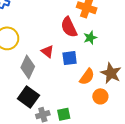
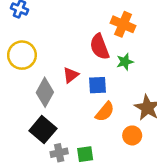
red triangle: (47, 52) -> (71, 75), turned 40
orange semicircle: (87, 77) -> (105, 112), moved

